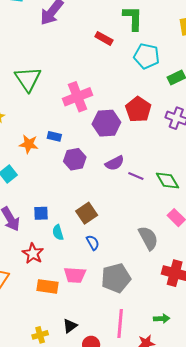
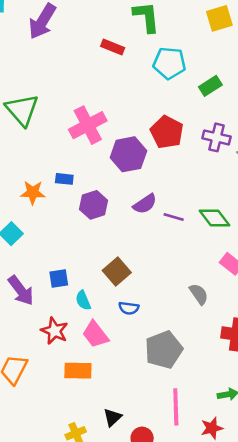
gray semicircle: (148, 238) -> (199, 294), size x0.7
blue semicircle: (93, 243) -> (129, 308), turned 133
pink trapezoid: (75, 275) -> (95, 334), moved, turned 55

